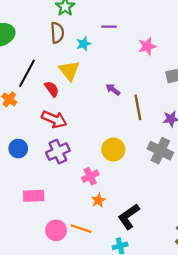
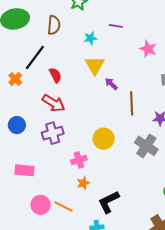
brown semicircle: (57, 33) -> (54, 25), moved
pink star: (147, 46) -> (148, 49), turned 30
yellow triangle: (69, 71) -> (95, 65), moved

